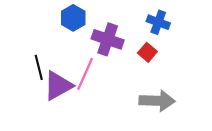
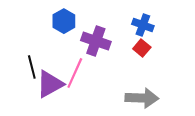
red square: (147, 52) -> (142, 48), moved

